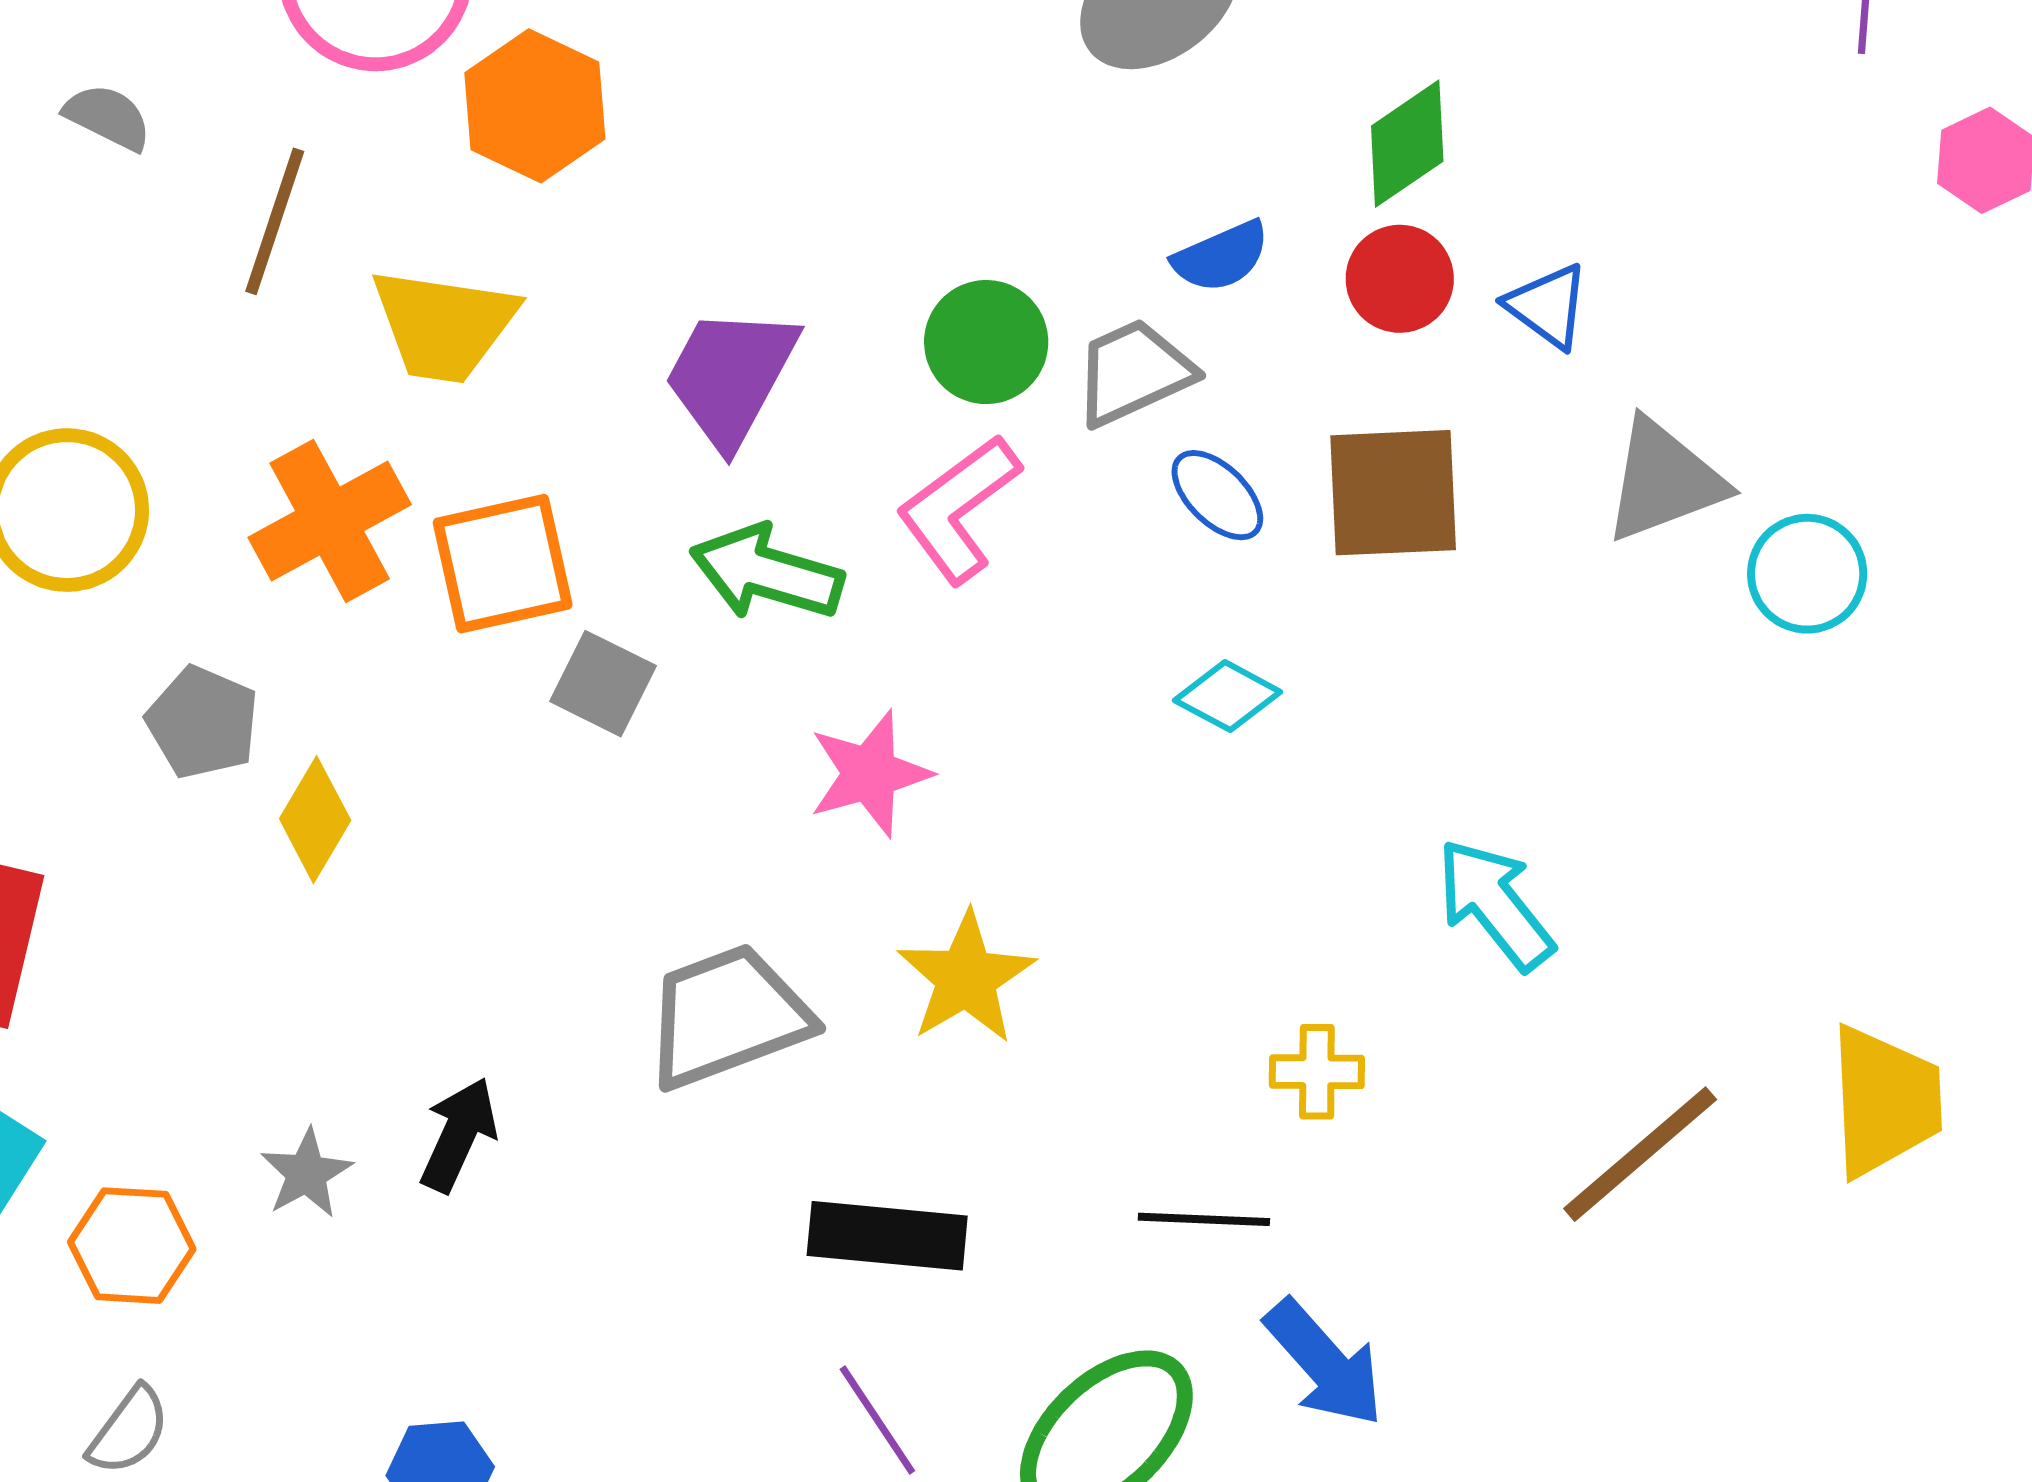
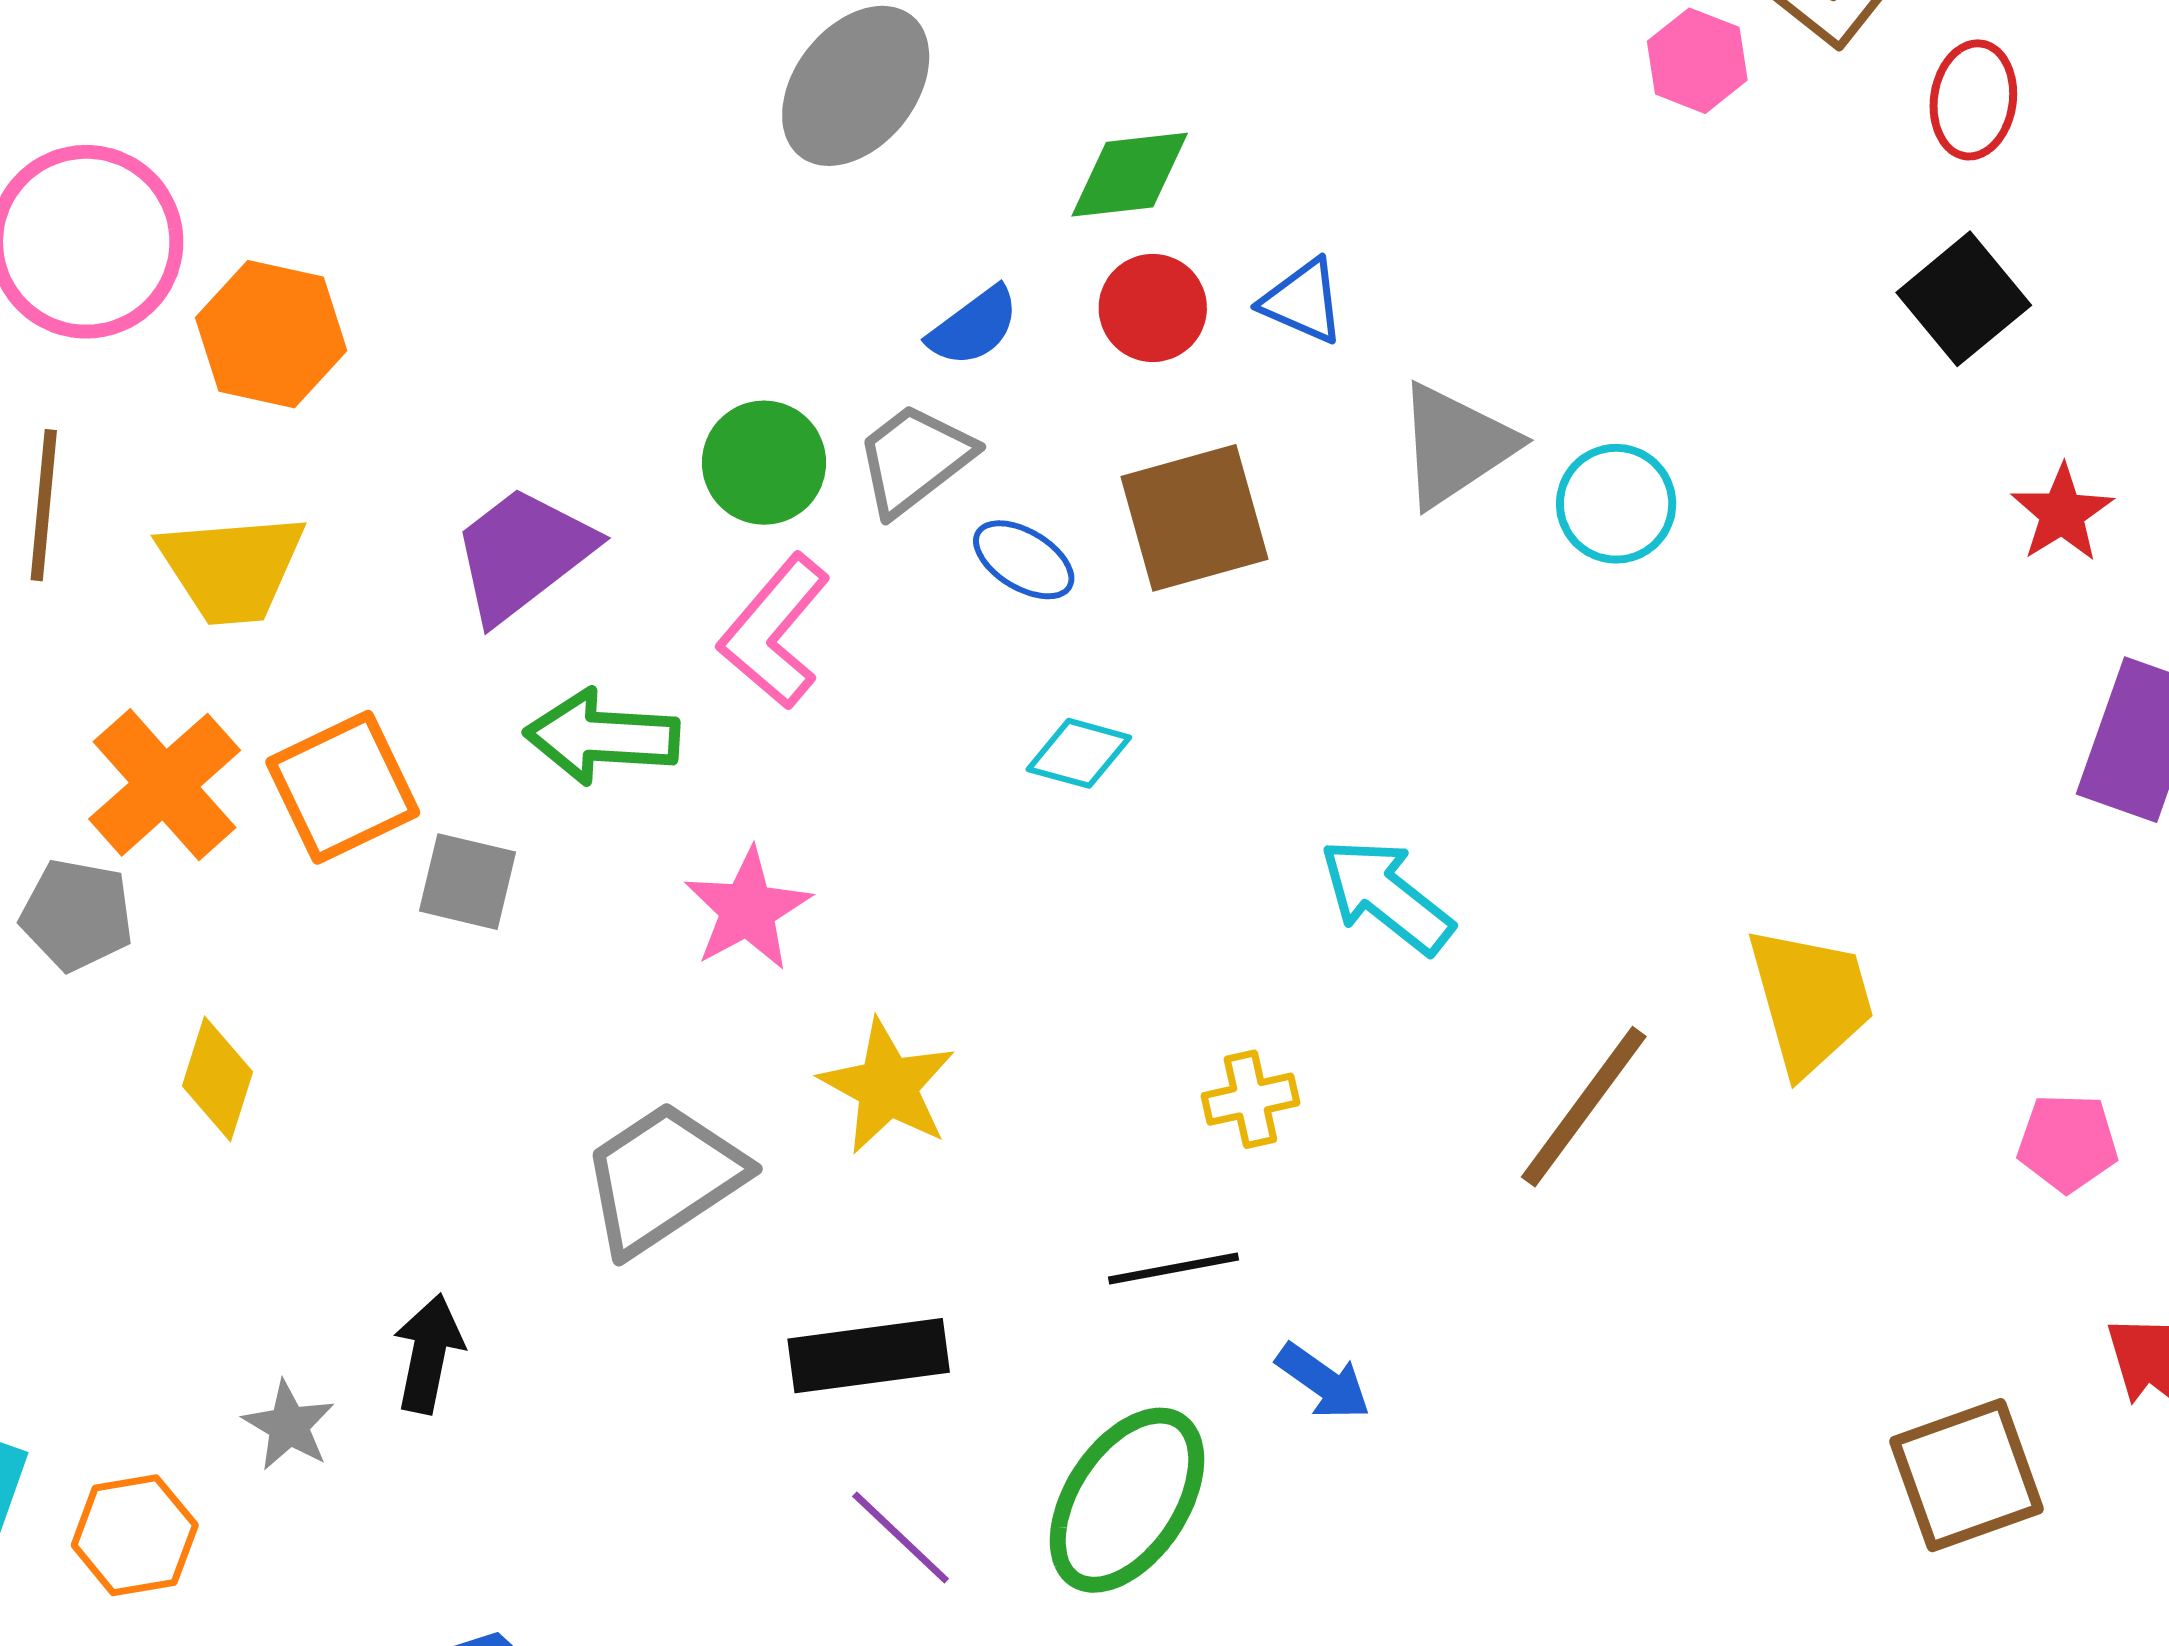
green diamond: (1407, 144) -> (1130, 175), turned 41
purple trapezoid: (731, 376) -> (523, 554), turned 37
gray pentagon: (203, 722) -> (77, 915), moved
blue arrow: (1324, 1363) -> (1323, 1381), size x0.7

